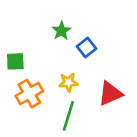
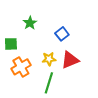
green star: (61, 31) -> (30, 23), moved
red triangle: (110, 94) -> (70, 60), moved

